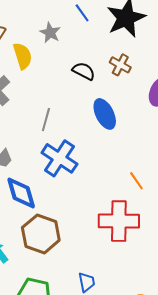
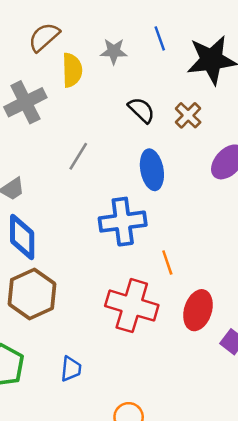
gray star: (50, 33) -> (114, 51), turned 30
blue cross: (59, 158) -> (123, 222), moved, turned 33

